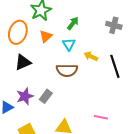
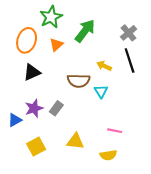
green arrow: (73, 23) -> (85, 31), size x1.6
gray cross: (114, 25) -> (129, 33), turned 35
cyan triangle: (69, 44) -> (101, 91), moved
black line: (115, 66) -> (130, 61), moved

